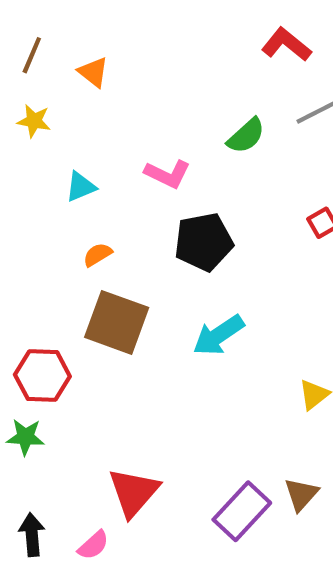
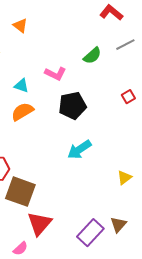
cyan triangle: (81, 187) -> (21, 86), moved, turned 42
orange semicircle: (98, 255) -> (22, 112), size x1.6
brown square: (117, 322) -> (20, 192), moved

